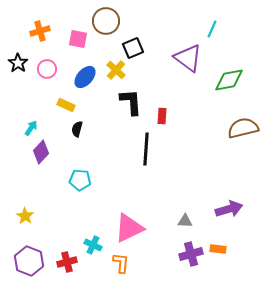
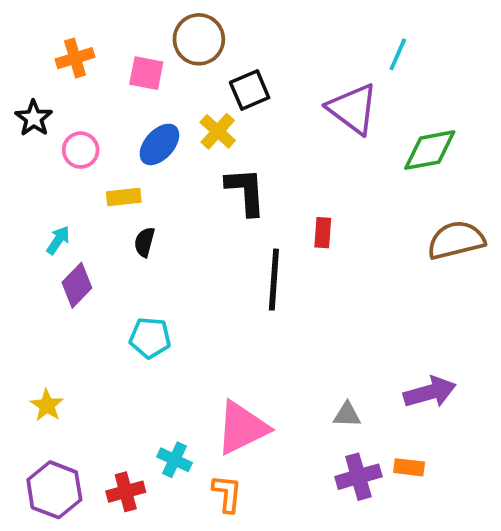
pink circle: (47, 69) -> (81, 150), moved
yellow rectangle: (66, 105) -> (124, 197), turned -30
red rectangle: (162, 116) -> (323, 233), moved

